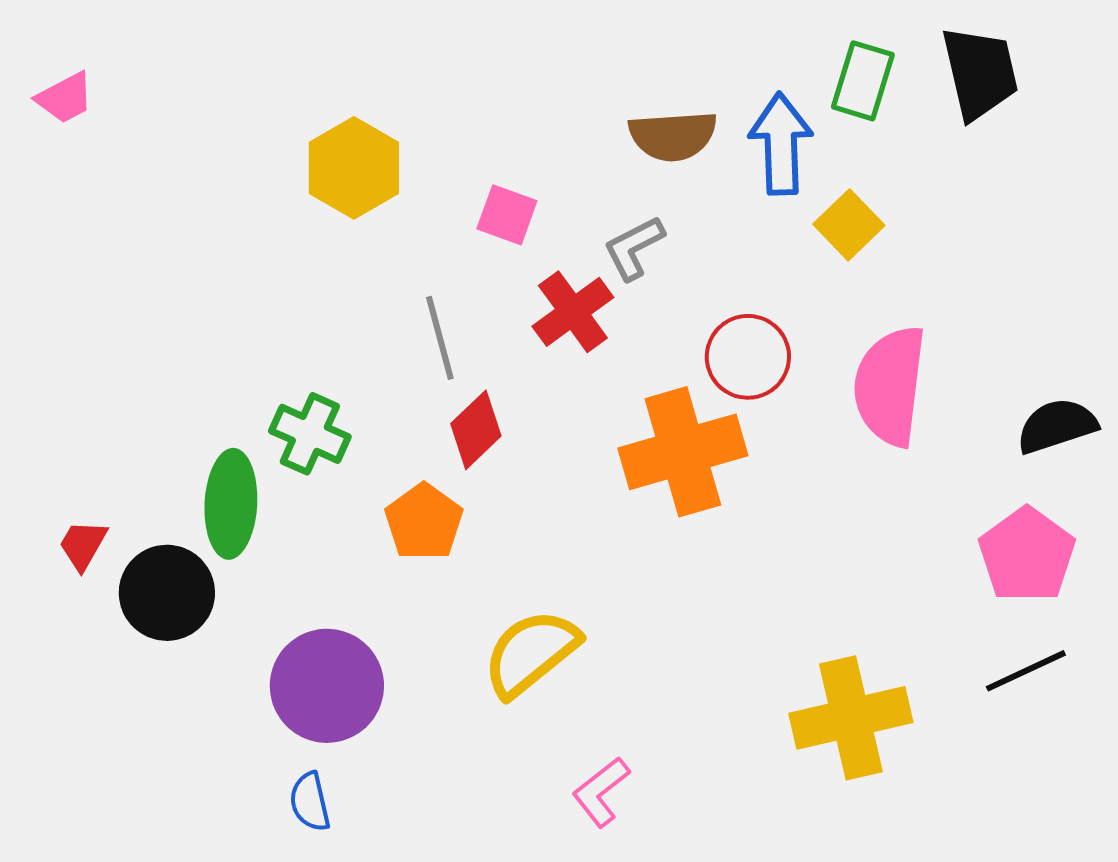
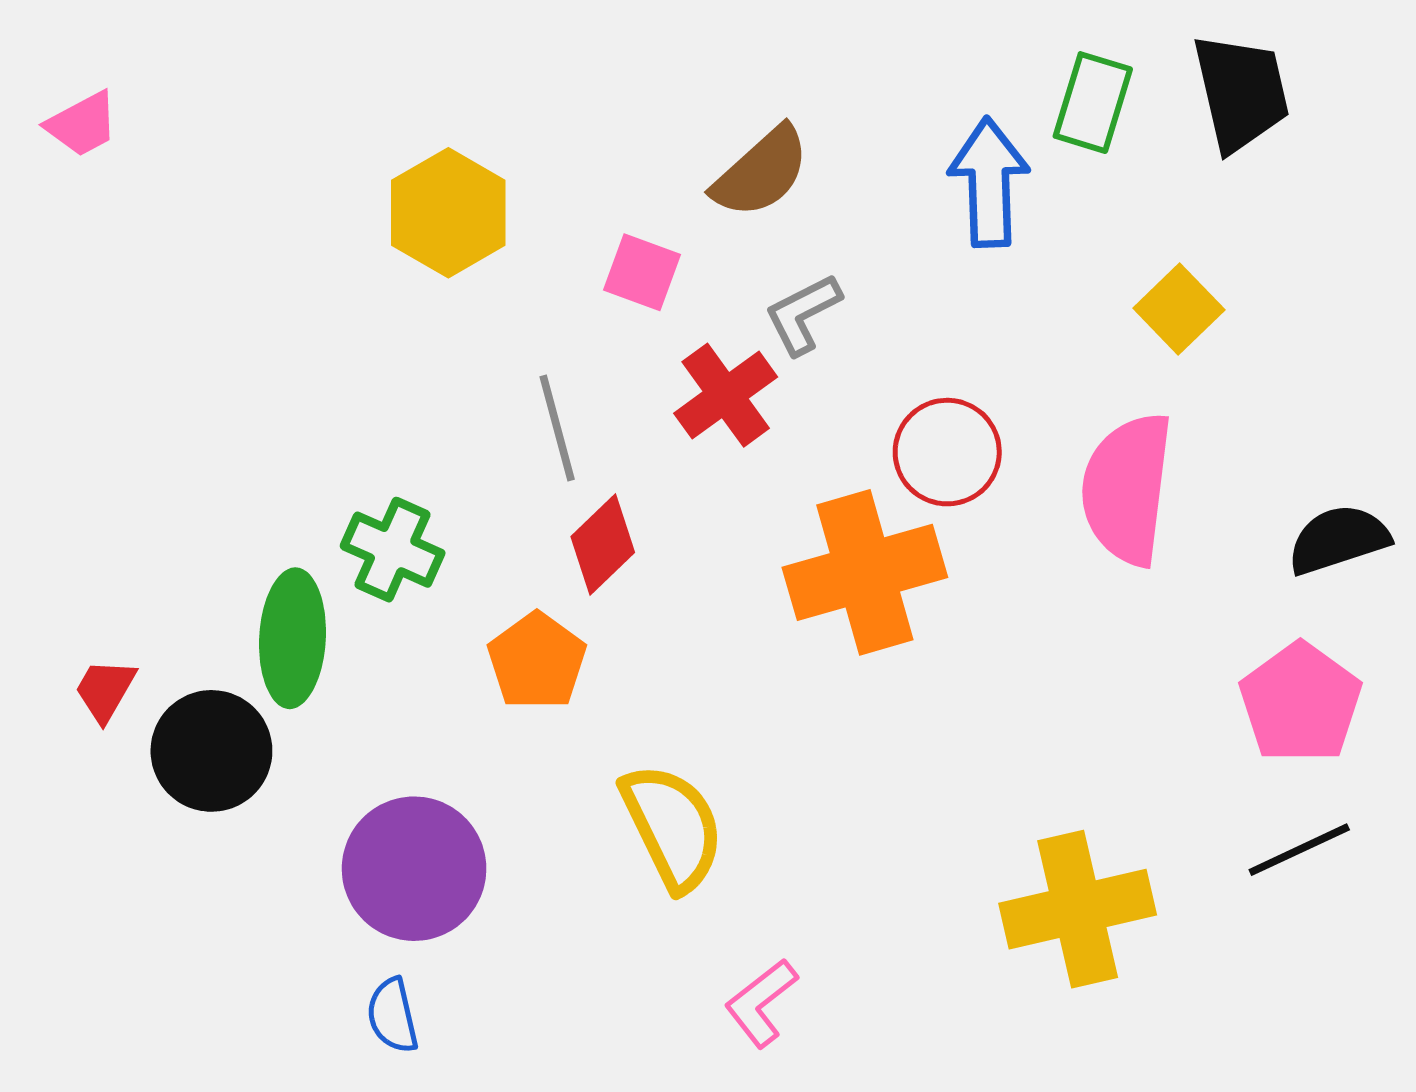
brown semicircle: (673, 136) -> (761, 172), moved, turned -38
yellow square: (849, 225) -> (1179, 309), moved
yellow semicircle: (531, 653) -> (672, 827), turned 103

